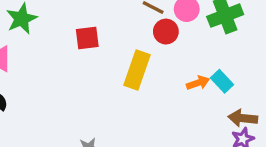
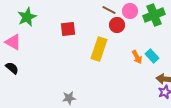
orange arrow: (198, 83) -> (137, 57), turned 80

